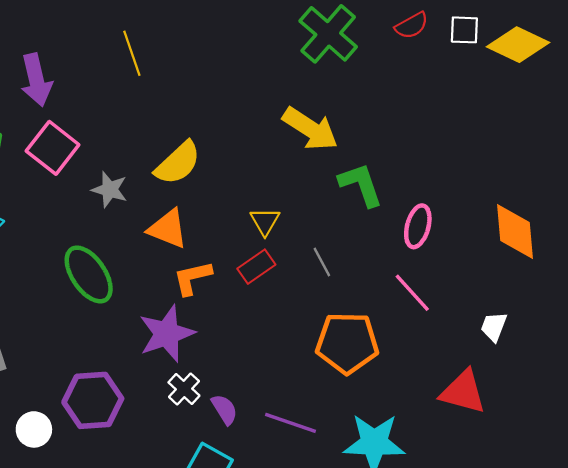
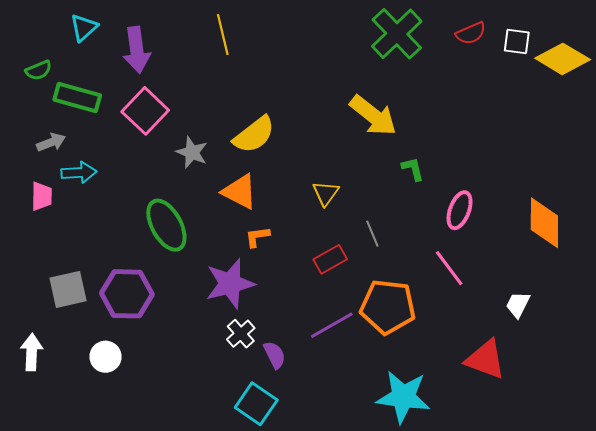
green L-shape: (361, 185) -> (413, 169), size x0.6
red rectangle: (256, 267) -> (330, 259), moved
orange L-shape: (192, 278) -> (257, 237), size x0.7
purple hexagon: (93, 400) -> (127, 294), moved
purple line: (291, 423) -> (332, 325), moved, turned -54

